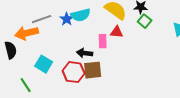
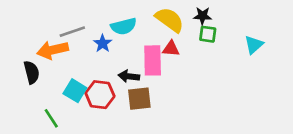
blue star: (67, 19) -> (103, 43), moved
green square: (145, 21) -> (208, 34), turned -32
pink rectangle: (103, 41) -> (153, 60), size x1.6
red hexagon: (74, 72) -> (100, 95), moved

